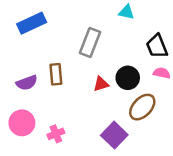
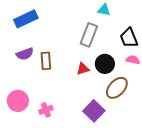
gray rectangle: (90, 43) -> (89, 35), moved
purple semicircle: (27, 83) -> (25, 54), moved

